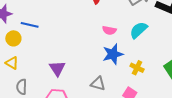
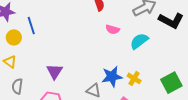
blue line: (30, 25) -> (31, 26), turned 54
pink semicircle: (109, 30) -> (113, 29), moved
blue star: (113, 54) -> (112, 77), moved

